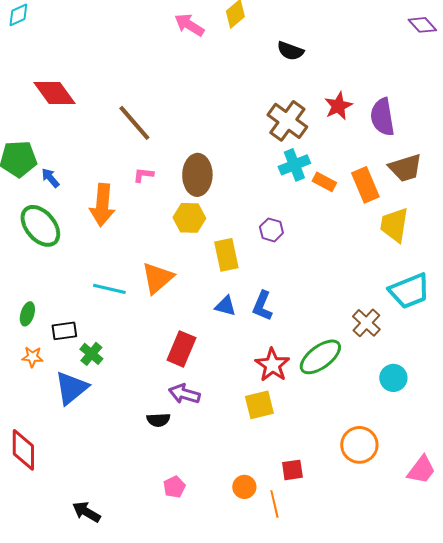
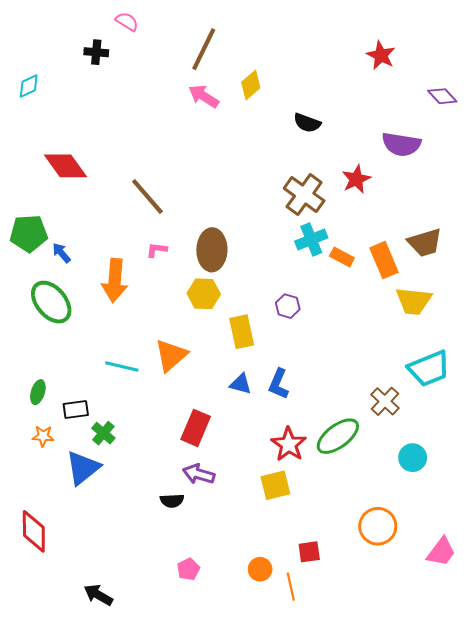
purple semicircle: (382, 117) -> (401, 144), moved, turned -72
yellow trapezoid: (394, 225) -> (414, 301), turned -93

